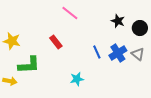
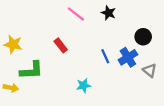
black star: (118, 21) -> (108, 13), moved
black circle: (140, 28) -> (143, 37), moved
gray triangle: (138, 54) -> (150, 70), moved

